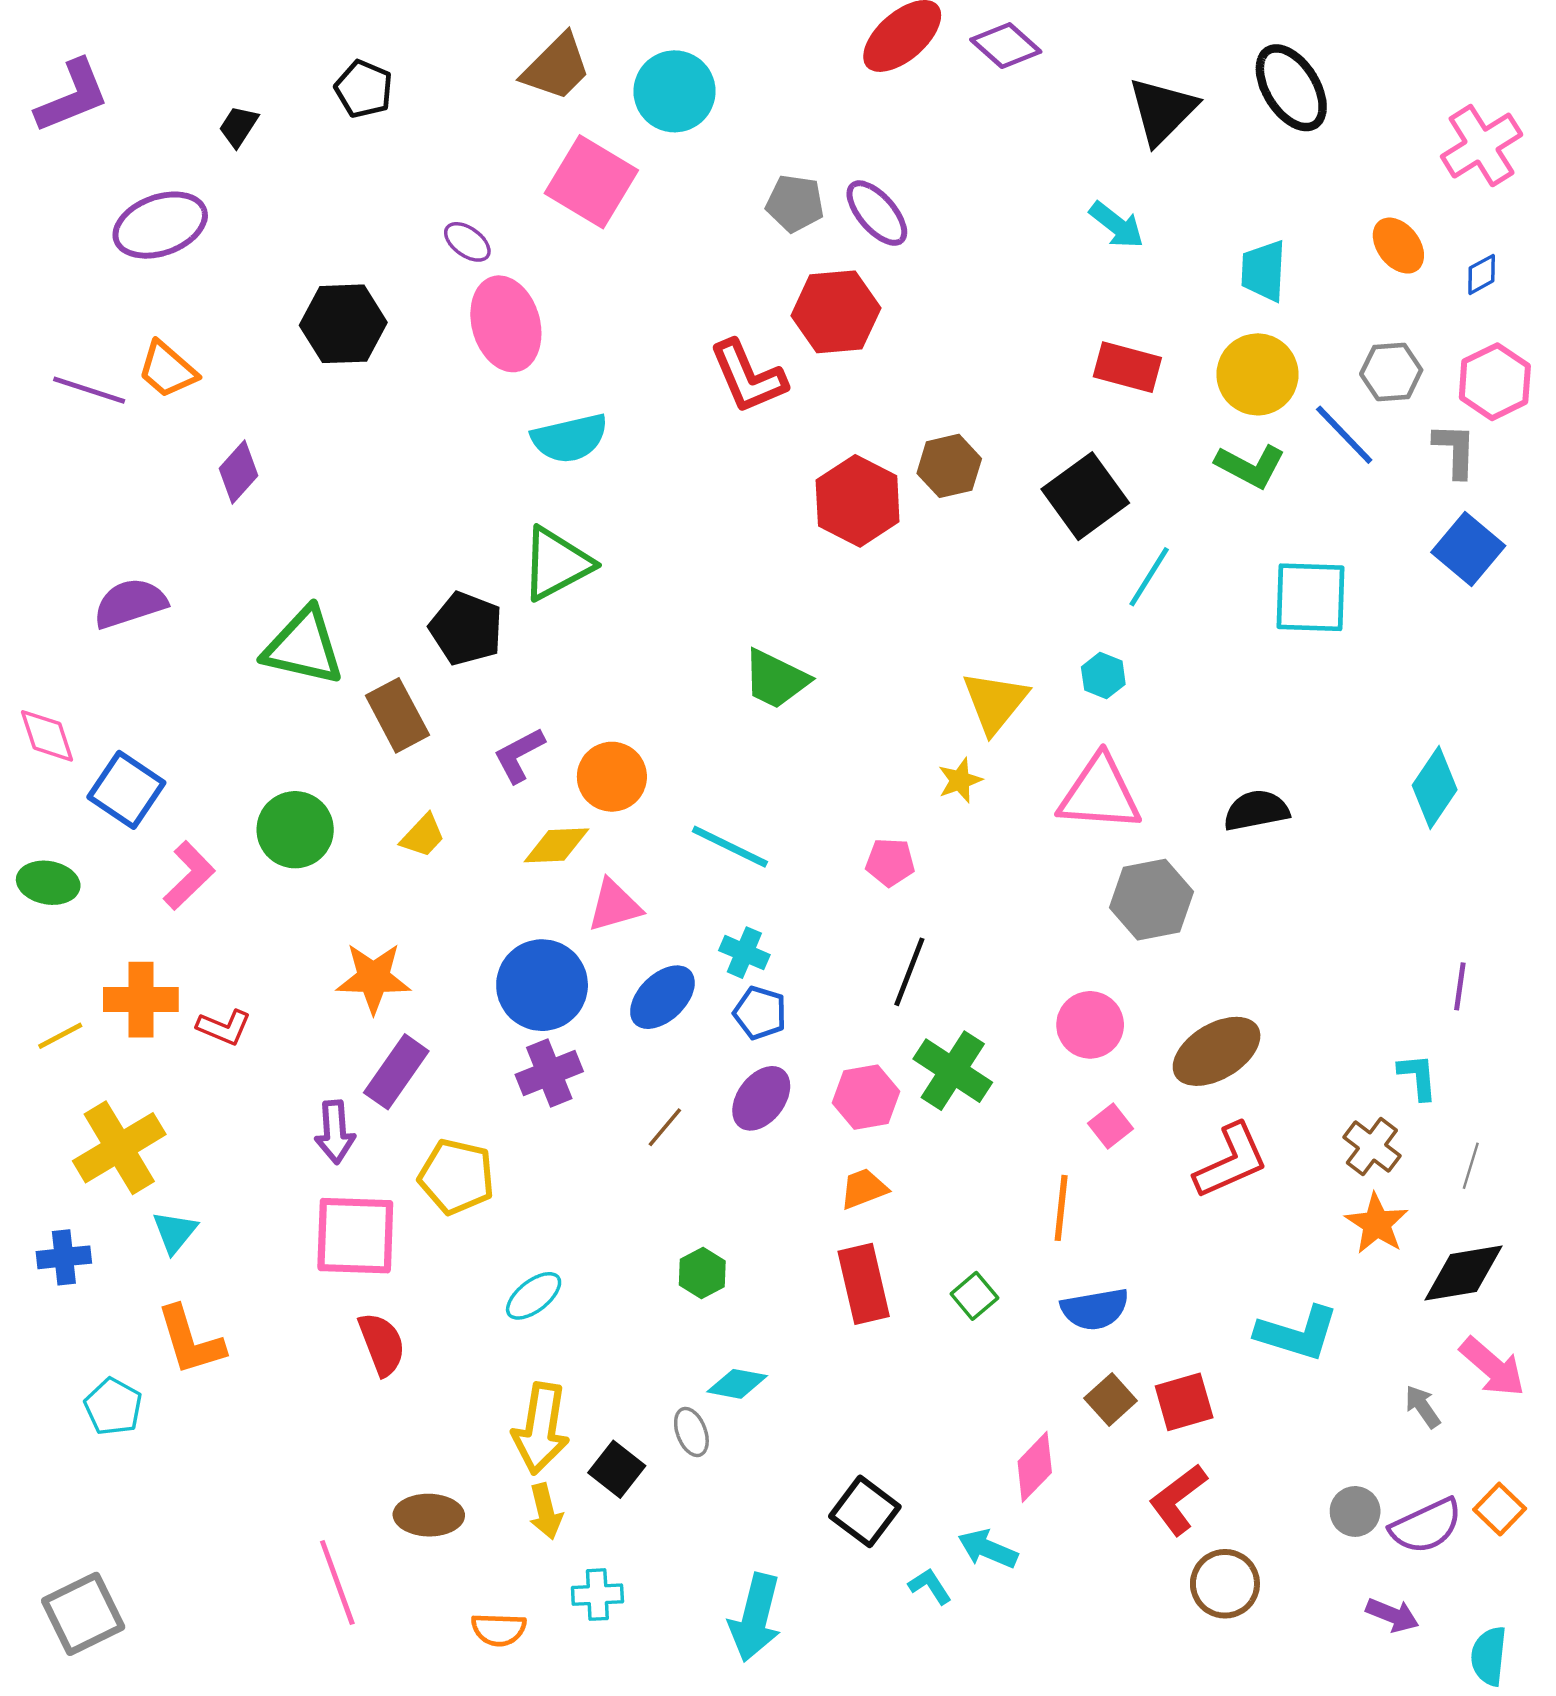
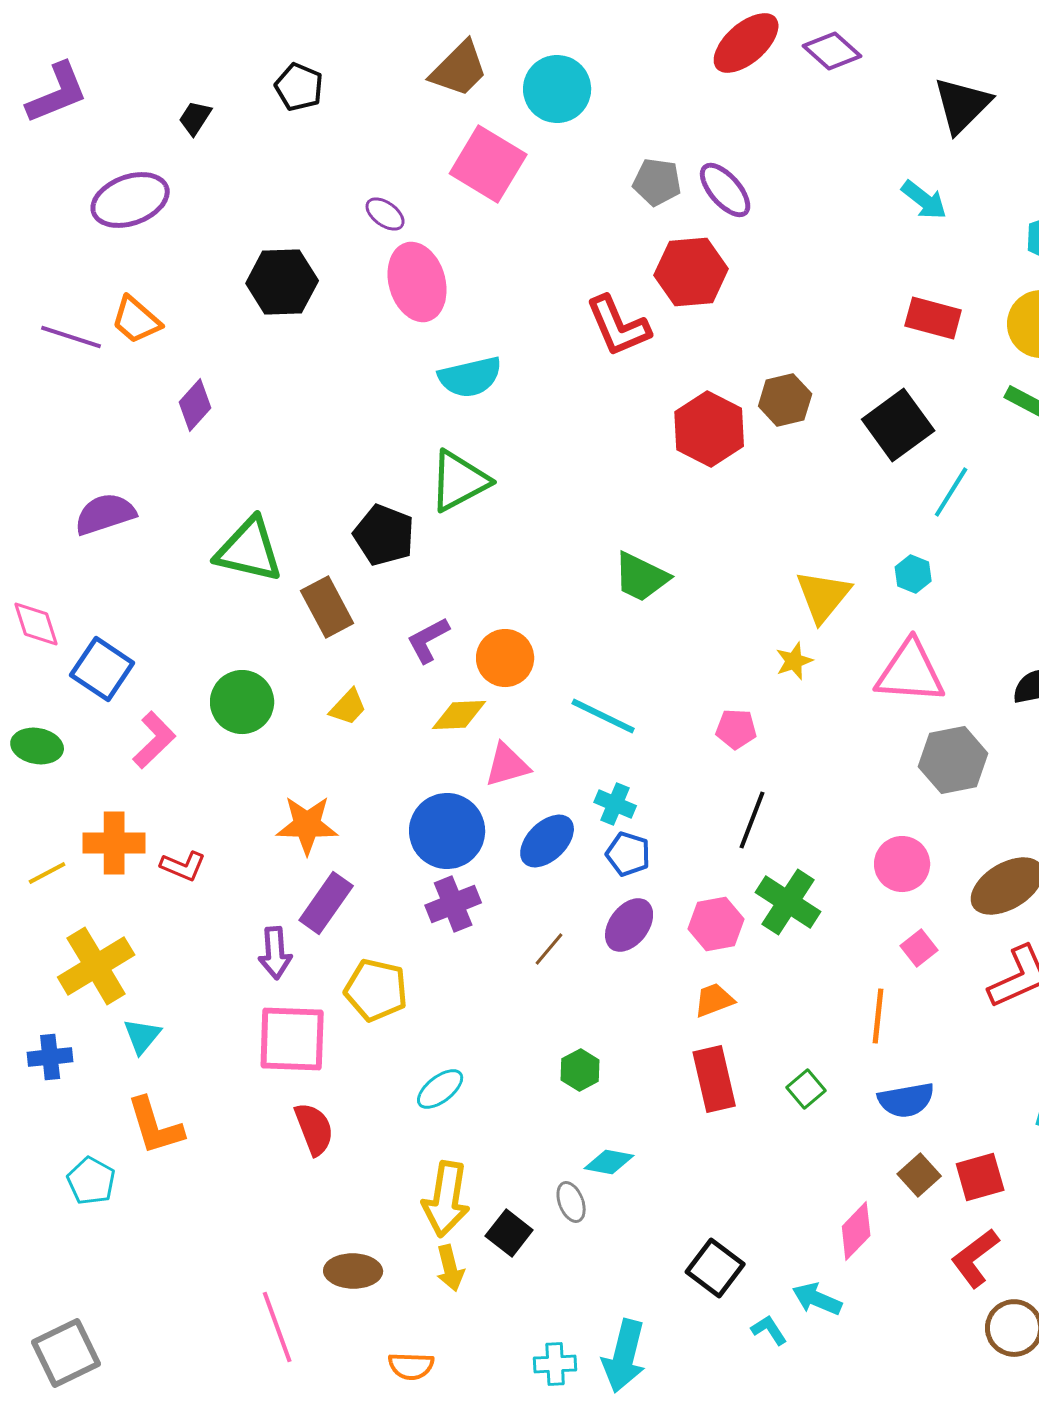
cyan cross: (597, 1595) -> (555, 1364), moved

